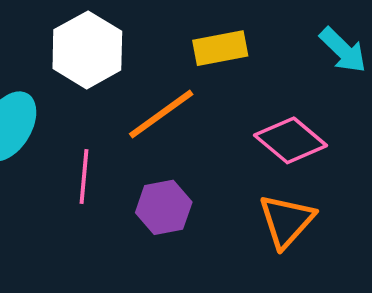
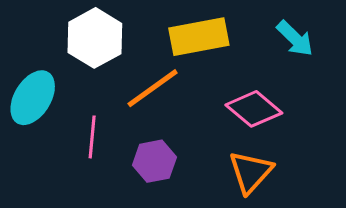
yellow rectangle: (220, 48) -> (199, 37), size x1.4

